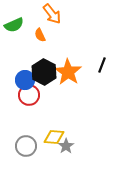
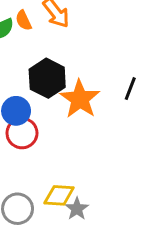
orange semicircle: (40, 35) -> (23, 20), moved
black hexagon: (44, 72) -> (47, 78), moved

